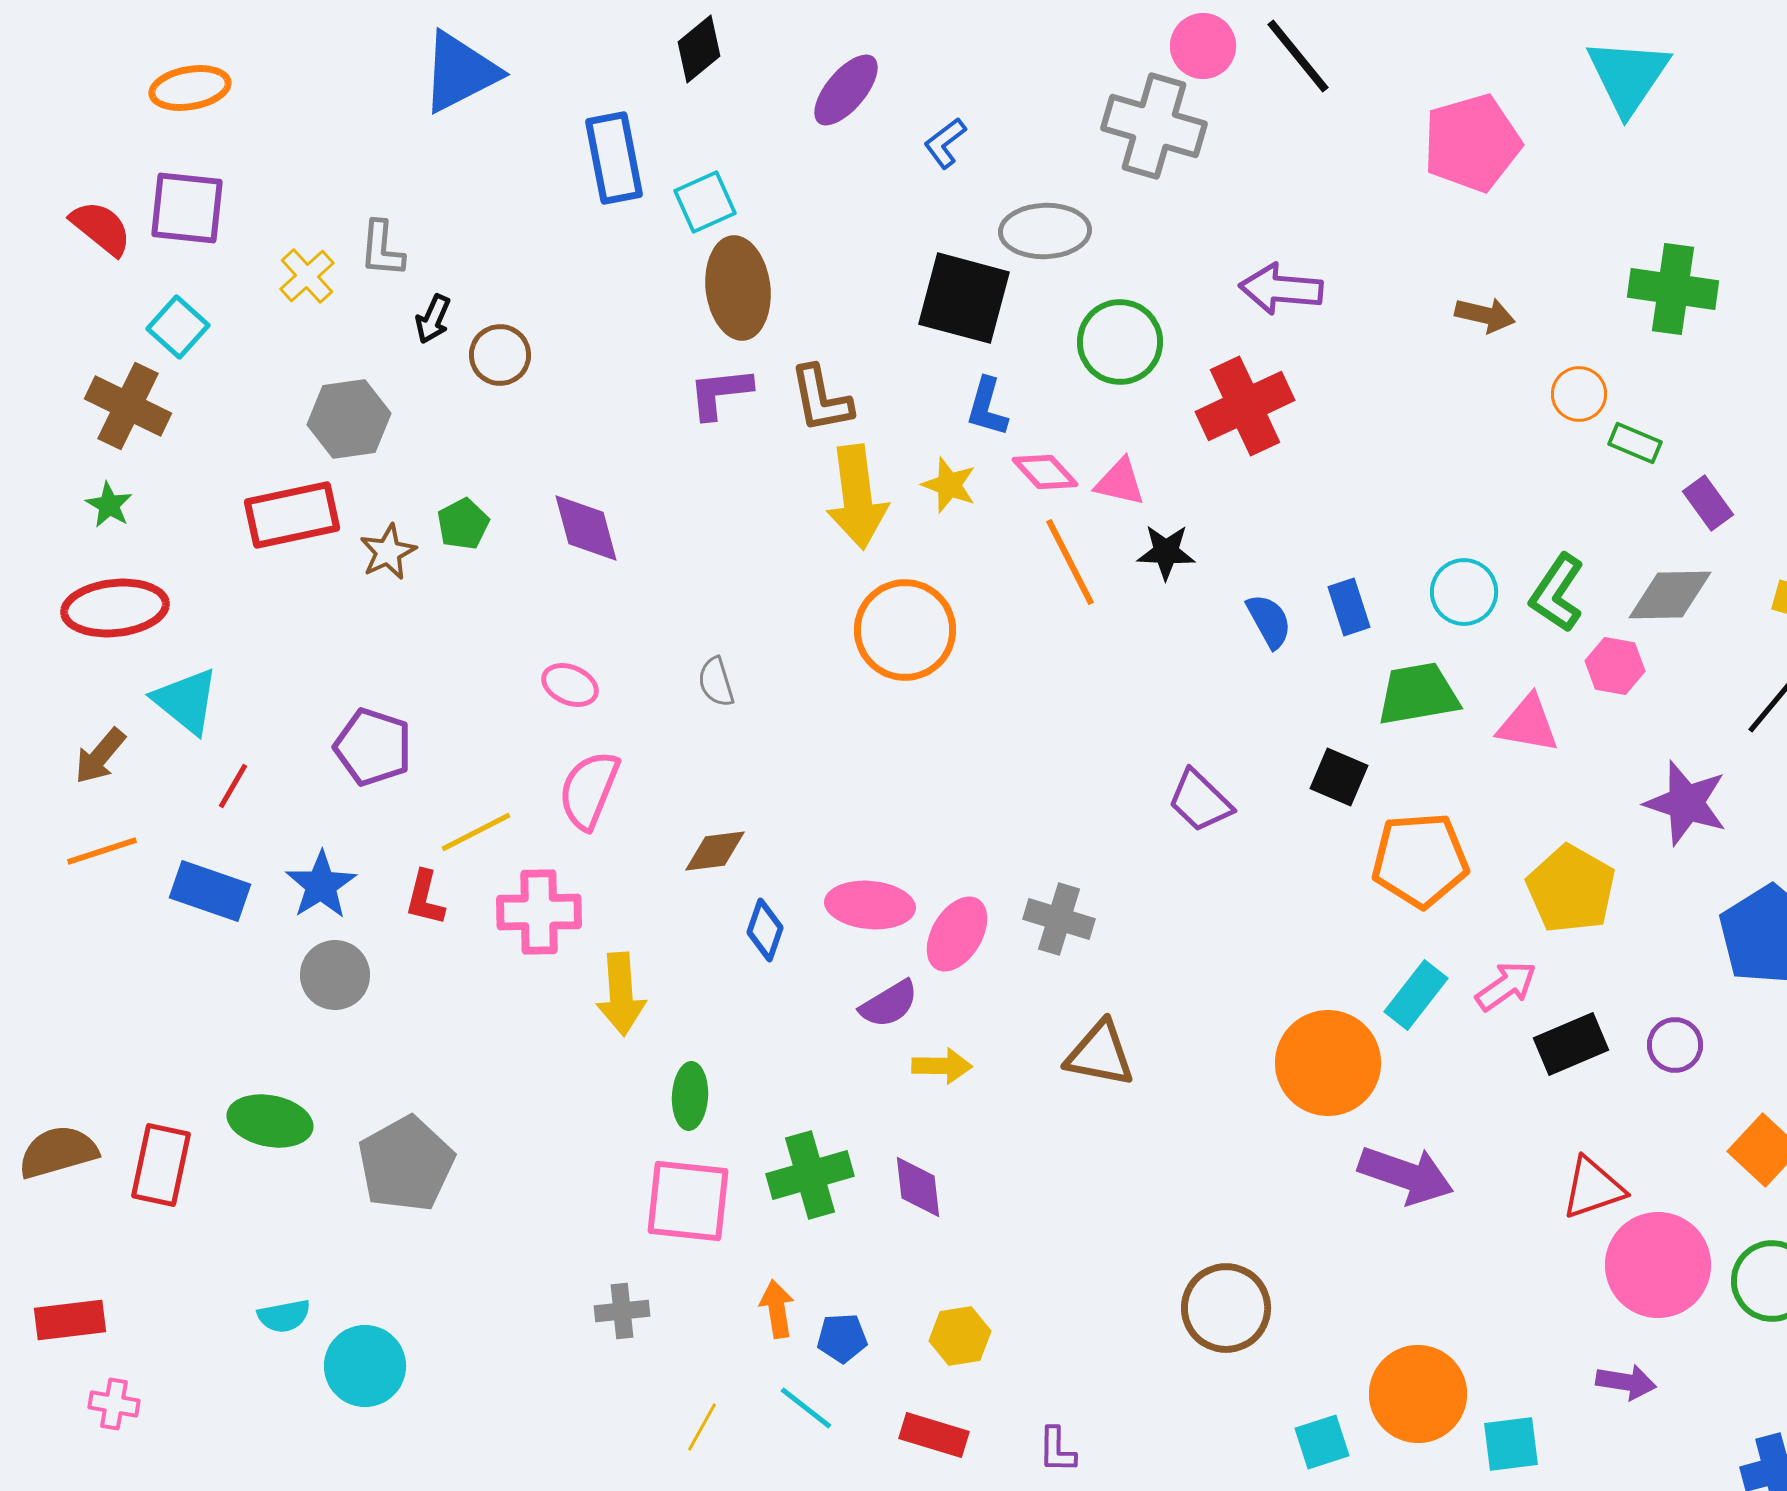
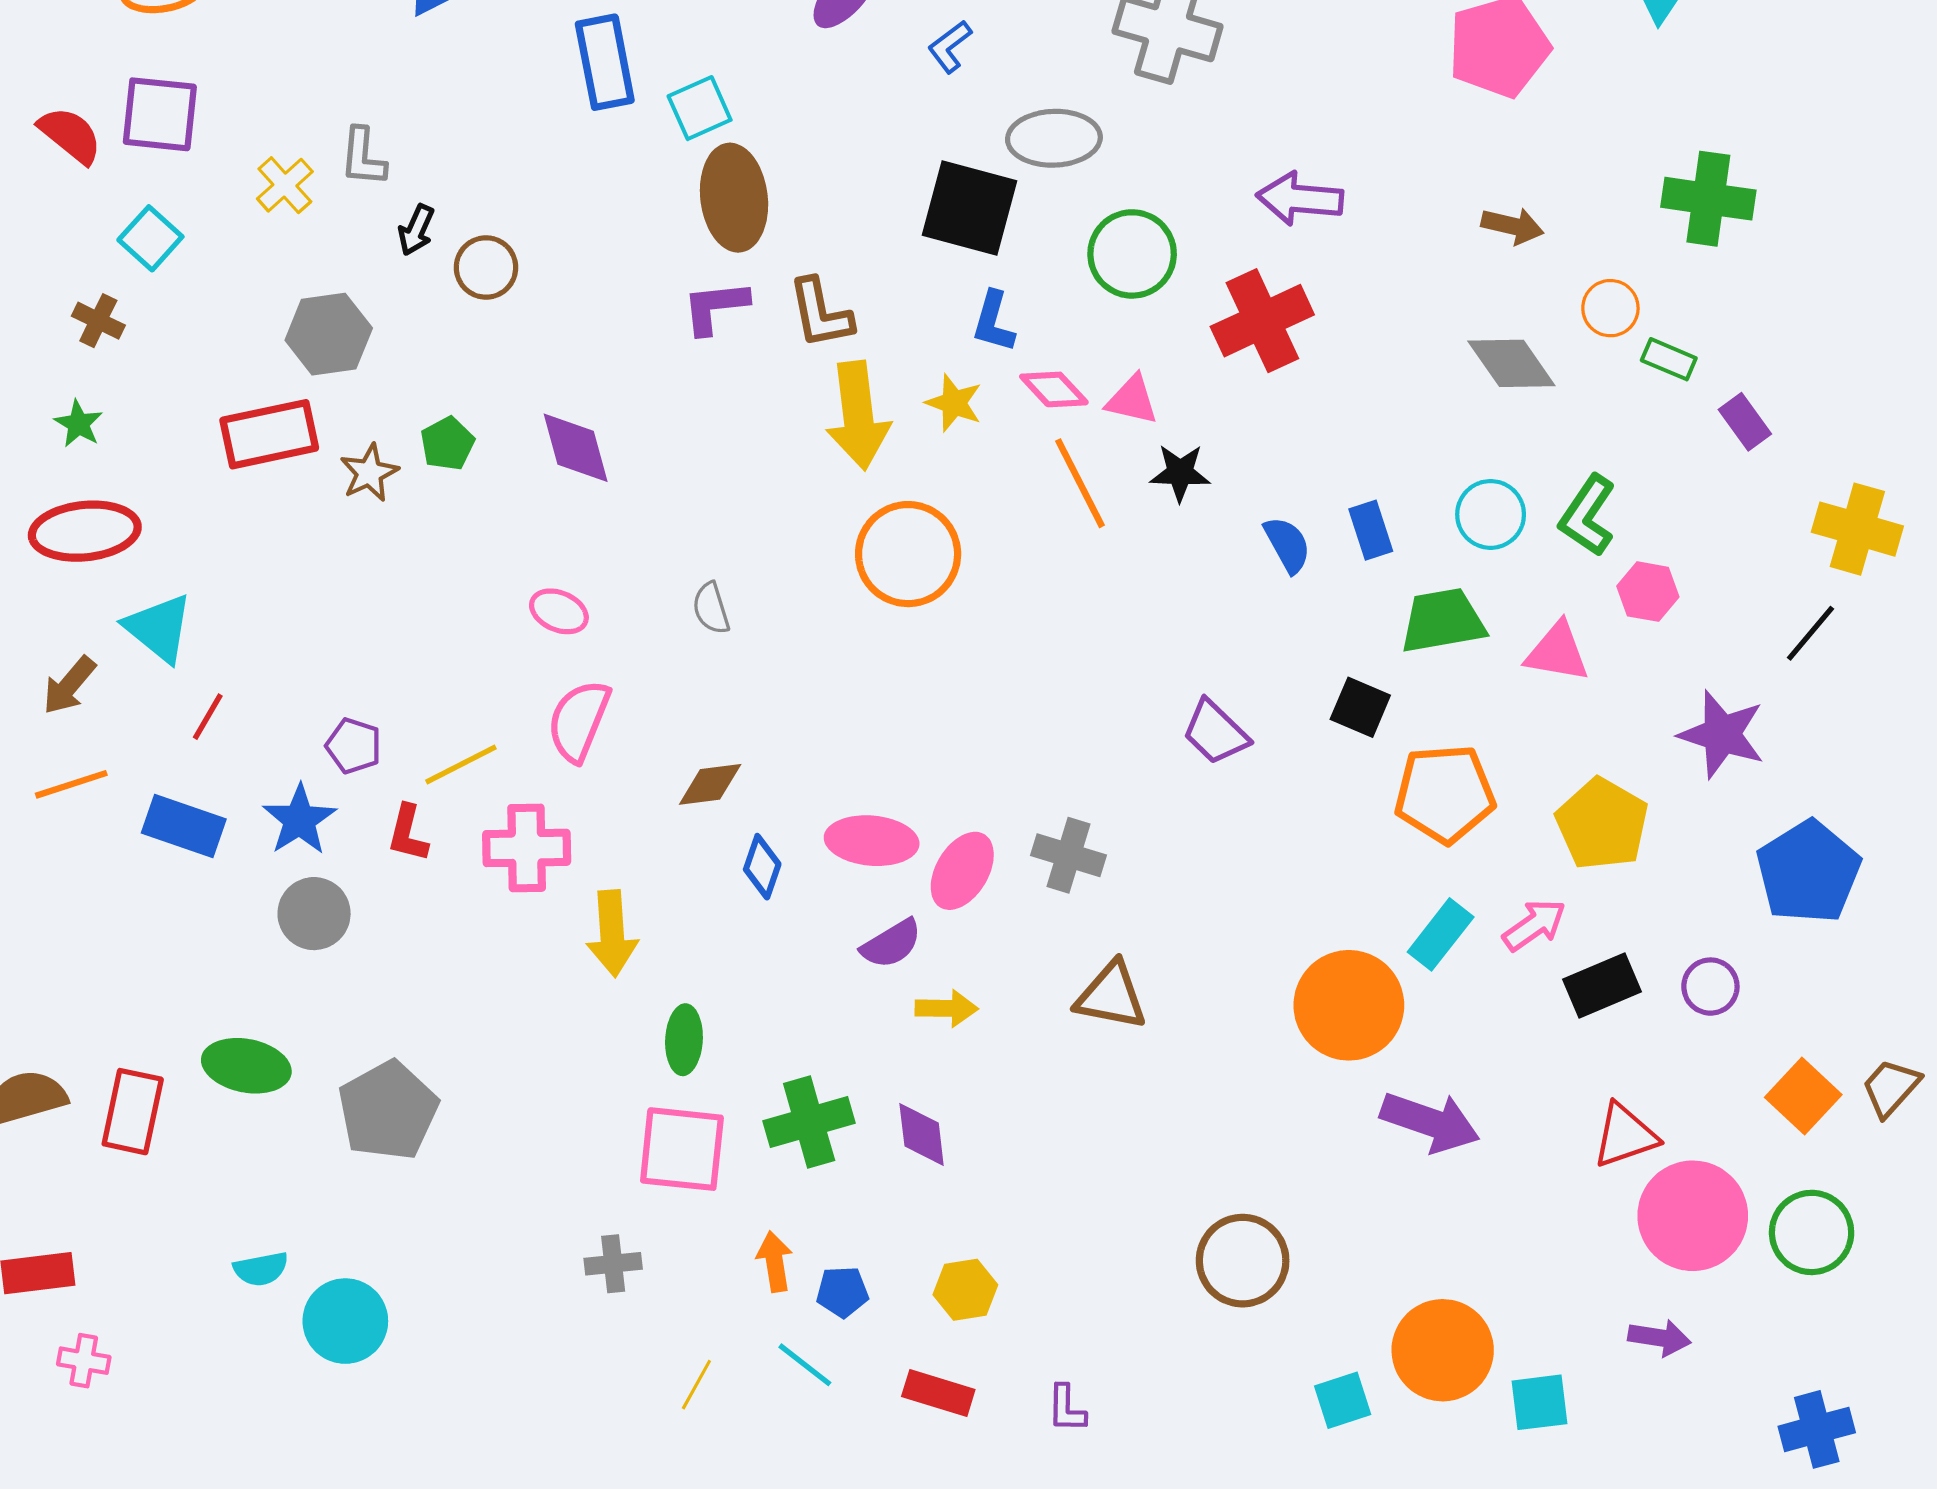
brown cross: (128, 406) -> (98, 321), size x0.6
gray diamond: (1670, 595) -> (1511, 363), moved, turned 56
purple pentagon: (373, 747) -> (354, 746), moved, size x0.7

